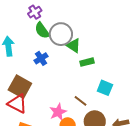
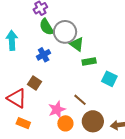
brown square: (20, 87) -> (35, 83), moved, size x0.6
cyan square: (105, 88) -> (109, 79), moved

